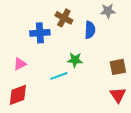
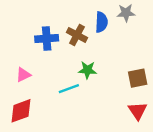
brown cross: (64, 18) -> (77, 35), moved
blue semicircle: (90, 30) -> (101, 22), moved

